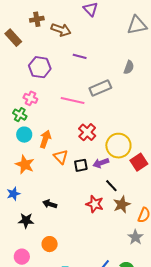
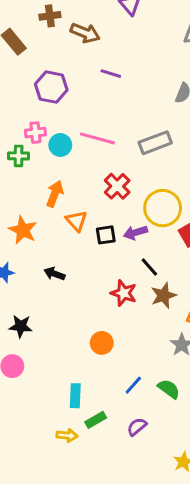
gray rectangle: (100, 88) -> (155, 143), moved
pink cross: (30, 98) -> (35, 133), turned -32
green cross: (20, 115) -> (19, 156), turned -32
cyan circle: (24, 135) -> (60, 145), moved
black arrow: (50, 204) -> (54, 274), moved
black star: (26, 221) -> (21, 326), moved
orange circle: (50, 244) -> (102, 343), moved

